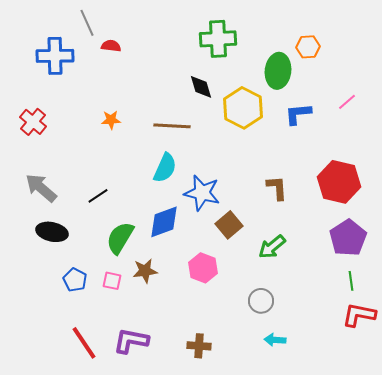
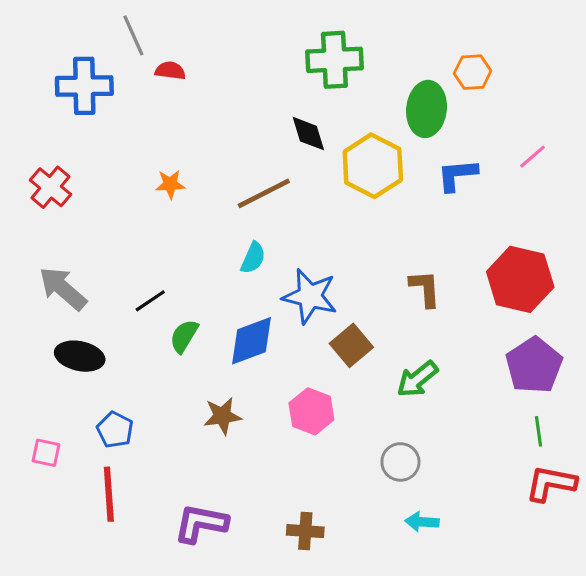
brown line: (172, 126) -> (264, 193), turned -30
cyan semicircle: (165, 168) -> (253, 258), size x0.7
green semicircle: (120, 238) -> (184, 336), moved, size x0.7
pink square: (112, 281) -> (46, 453), moved
red line: (84, 343) -> (109, 494), moved, turned 30

